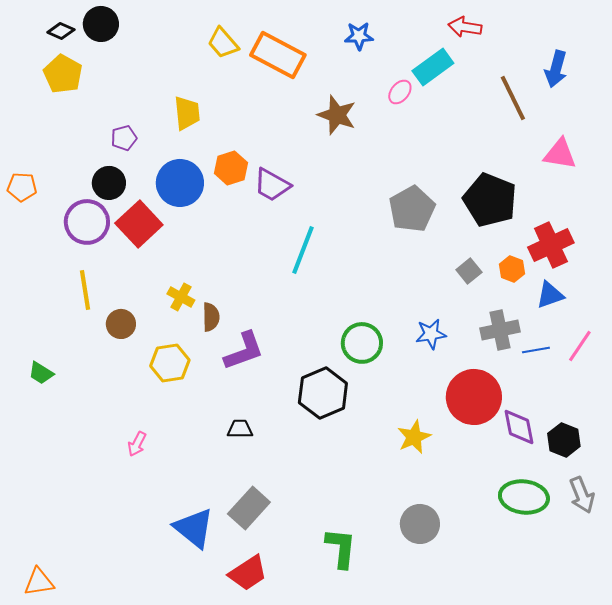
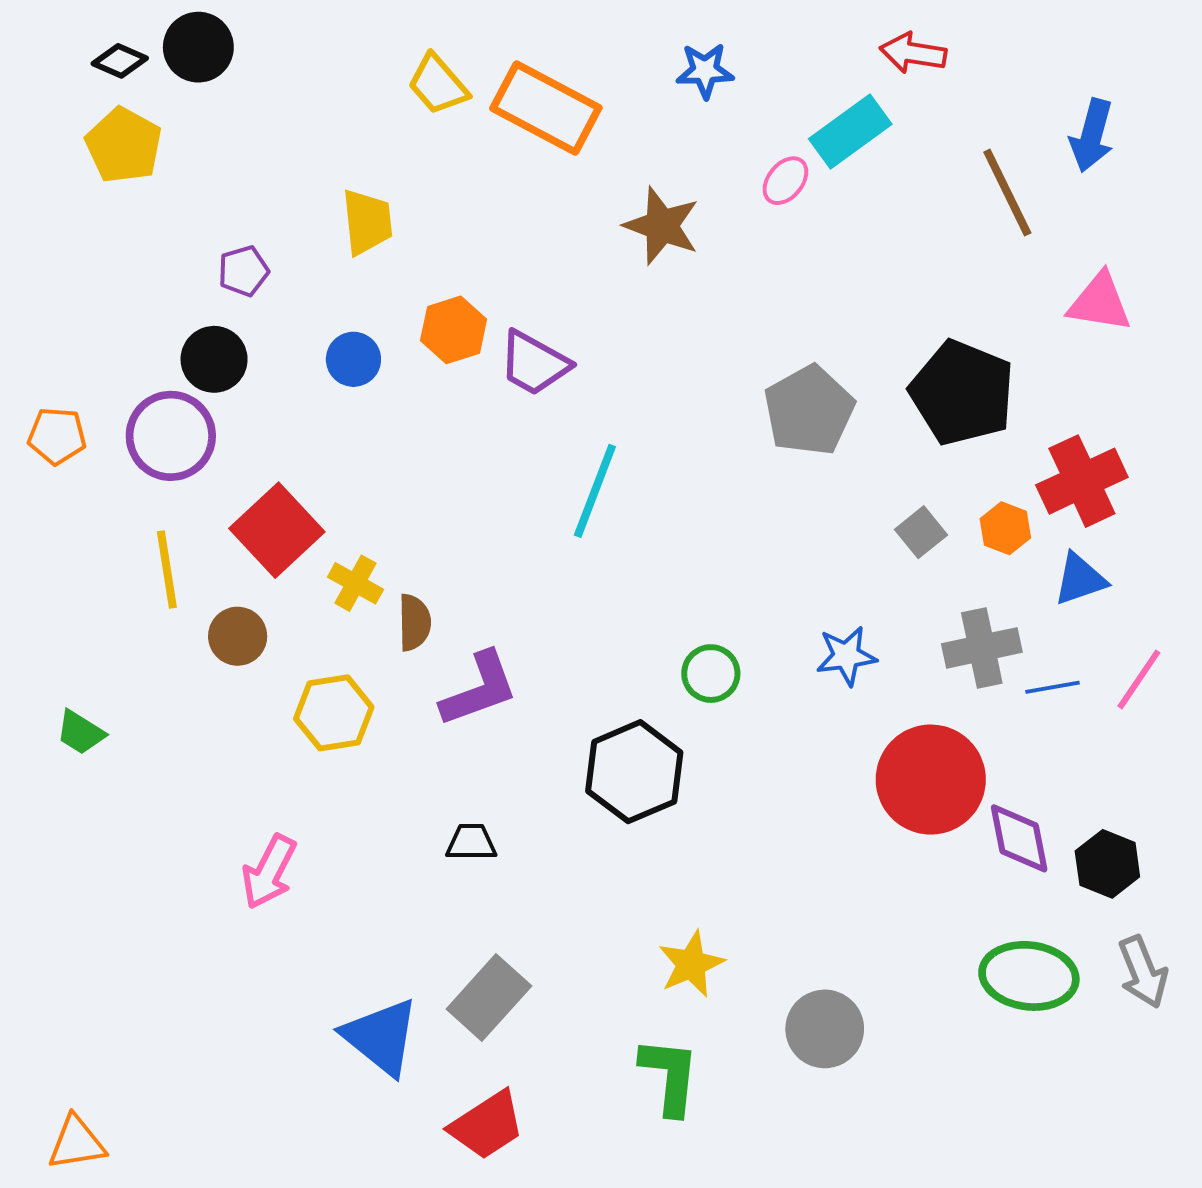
blue circle: (180, 183) -> (353, 359), size x0.6
orange pentagon: (22, 187) -> (57, 436), moved
red square: (139, 224) -> (277, 530), moved
green circle: (362, 343) -> (711, 674), size x0.7
yellow star: (414, 437) -> (691, 964), moved
pink arrow: (137, 444) -> (269, 872), size x1.5

